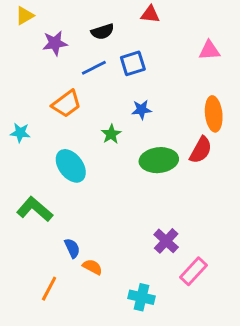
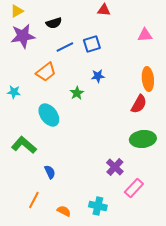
black semicircle: (103, 32) -> (54, 23), moved
purple star: (55, 43) -> (23, 36), moved, size x1.4
green ellipse: (159, 160) -> (143, 139), moved
orange semicircle: (92, 267) -> (64, 211), moved

